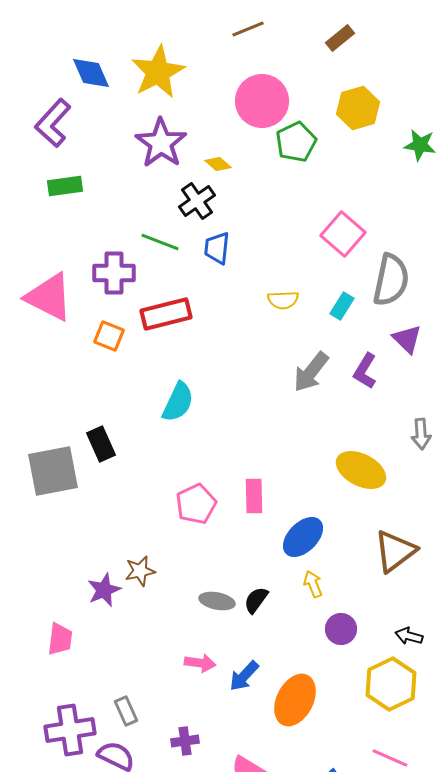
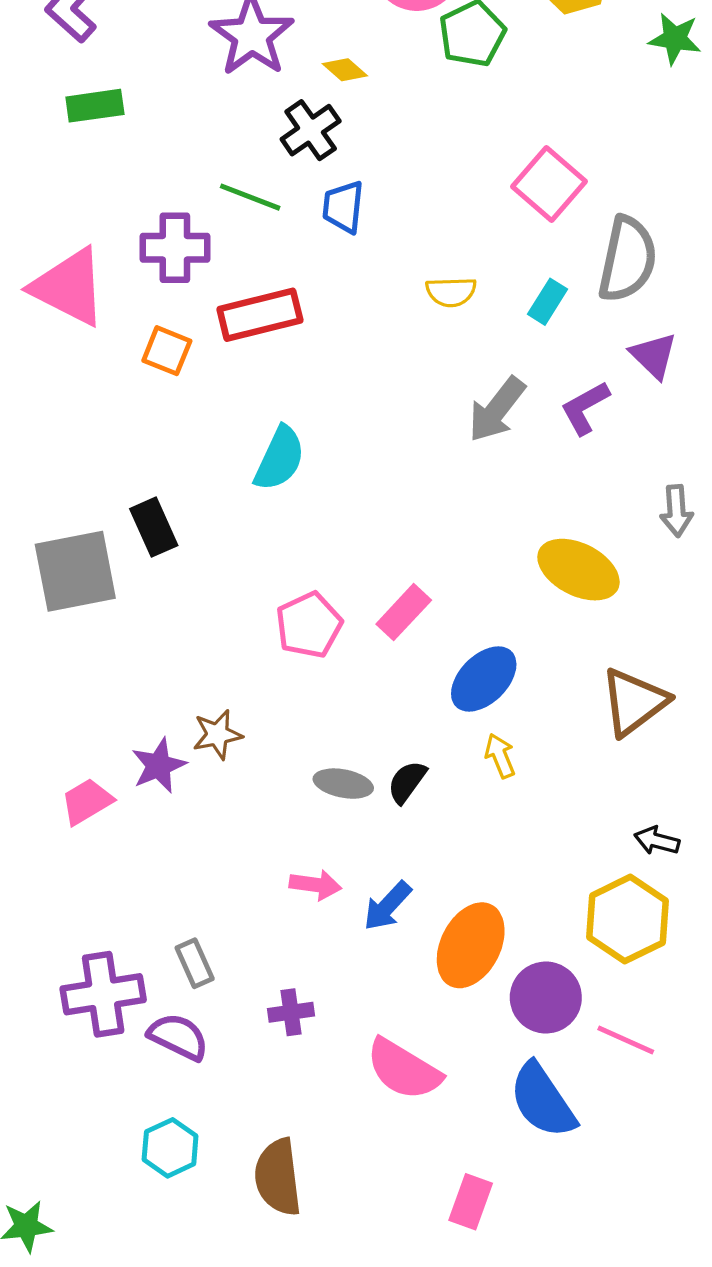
purple L-shape: (365, 371) -> (585, 408), turned 30
pink rectangle: (254, 496) -> (404, 612), turned 44
purple circle: (341, 629) -> (546, 998), moved, size x1.4
pink trapezoid: (60, 639) -> (87, 802), moved, turned -128

